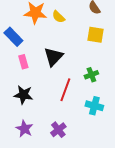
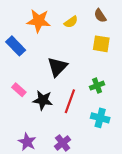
yellow semicircle: (58, 17) -> (71, 22), moved, turned -80
pink rectangle: (23, 62) -> (19, 90), moved, turned -32
black star: (23, 95) -> (43, 100), moved

